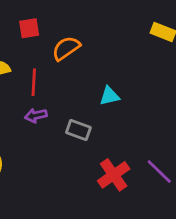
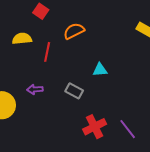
red square: (29, 28) -> (41, 11), moved, turned 35
purple arrow: (36, 115) -> (35, 89), moved

